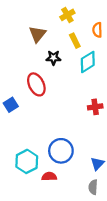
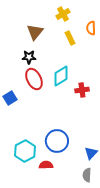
black star: (53, 58) -> (29, 57), moved
cyan diamond: (88, 62) -> (61, 76), moved
red cross: (95, 107) -> (82, 90), moved

